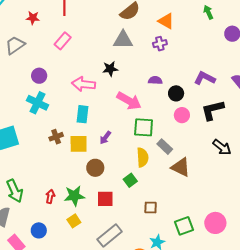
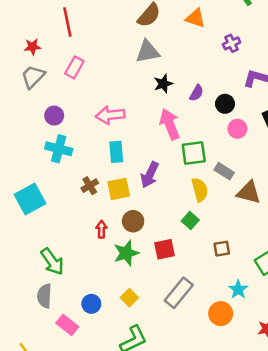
purple cross: (160, 44) -> (232, 43), moved
gray trapezoid: (15, 45) -> (33, 77), moved
black star: (110, 69) -> (163, 84), moved
purple semicircle: (155, 80) -> (197, 93), turned 128
pink arrow: (129, 101) -> (170, 124), turned -130
purple arrow: (105, 138) -> (150, 175), size x1.5
brown circle: (95, 168) -> (133, 221), moved
red arrow: (50, 196) -> (101, 229), moved
yellow square: (74, 221) -> (129, 298), moved

